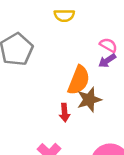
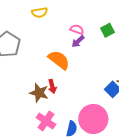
orange semicircle: (79, 80) -> (59, 60), turned -65
brown star: (89, 100) -> (39, 93), moved, turned -30

